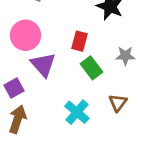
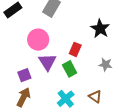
green rectangle: (92, 68) -> (70, 69), moved
brown triangle: (118, 103) -> (95, 96), turned -40

